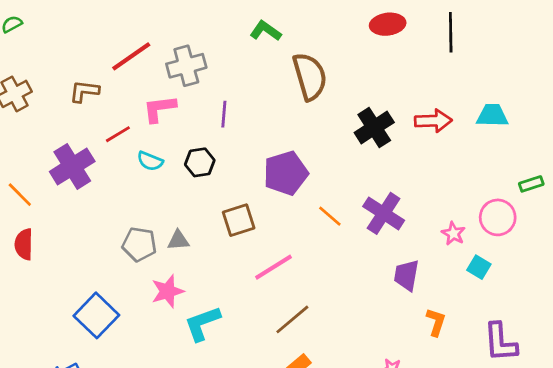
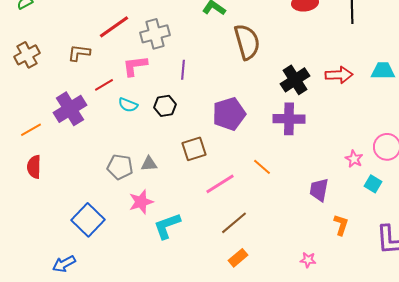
orange line: (20, 195) -> (31, 130), turned -75
purple cross: (384, 213) -> (289, 119), moved, turned -32
orange line: (330, 216) -> (262, 167), moved

